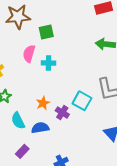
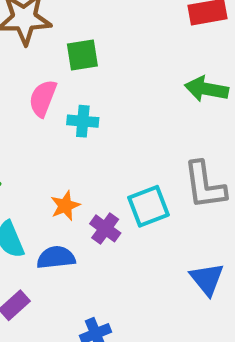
cyan square: (82, 101) -> (148, 206), turned 36

